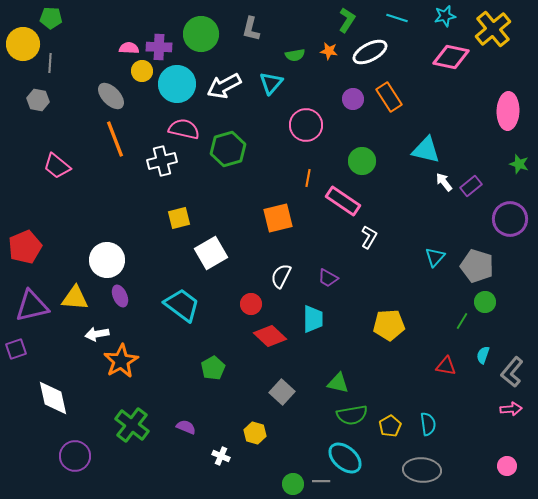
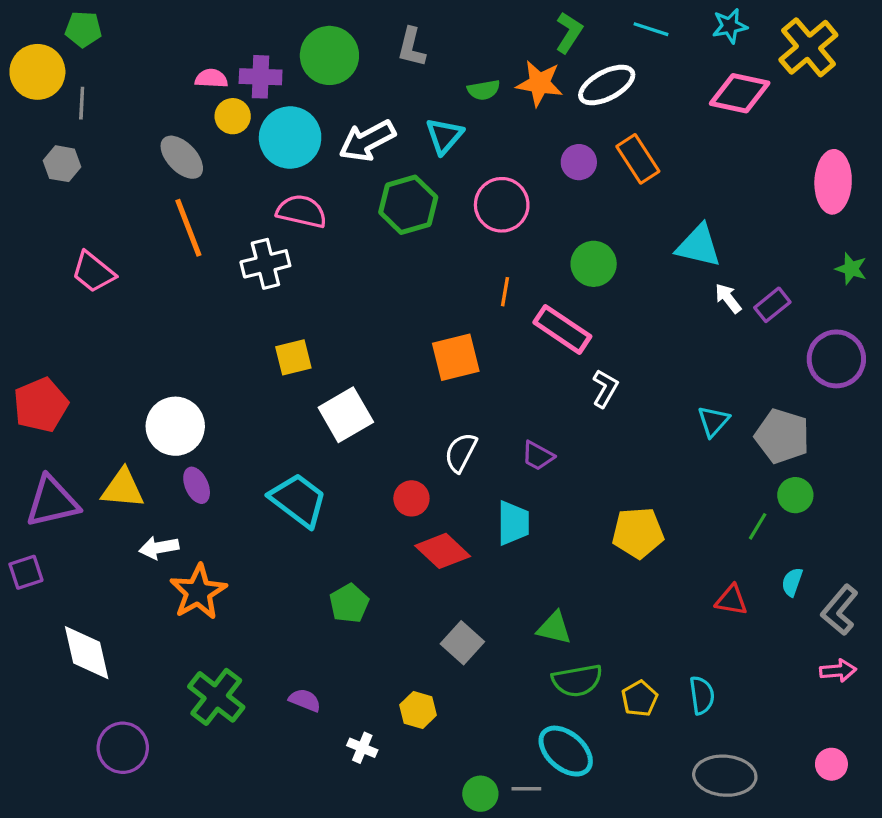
orange star: (329, 51) -> (539, 83), size x1.6
green hexagon: (228, 149) -> (408, 205), moved
gray ellipse: (422, 470) -> (725, 776), moved

